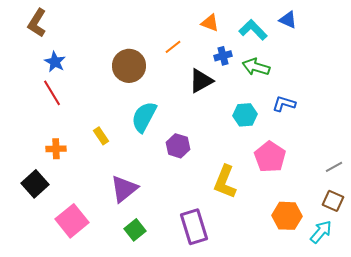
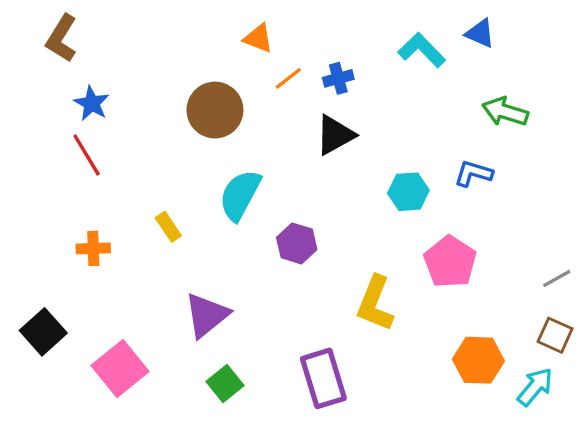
orange triangle: (210, 23) -> (258, 38), moved
blue cross: (223, 56) -> (338, 78), moved
green arrow: (256, 67) -> (505, 112), moved
black square: (35, 184) -> (43, 332), moved

